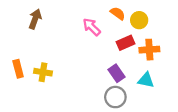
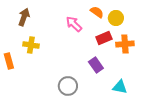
yellow cross: (43, 72) -> (31, 45), moved
cyan triangle: (146, 80) -> (120, 87), moved
gray circle: (115, 97) -> (68, 86), moved

